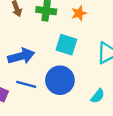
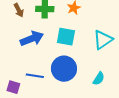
blue arrow: (21, 56) -> (32, 39), moved

